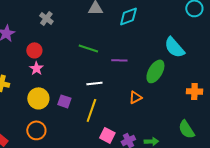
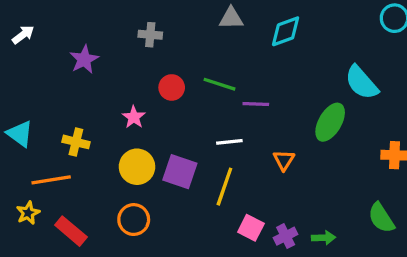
gray cross: (46, 18) -> (150, 35), turned -32
red circle: (34, 50) -> (172, 87), moved
purple line: (119, 60) -> (256, 104), moved
orange triangle: (135, 97) -> (284, 160), moved, turned -32
purple square: (64, 101) -> (180, 172), size x1.5

